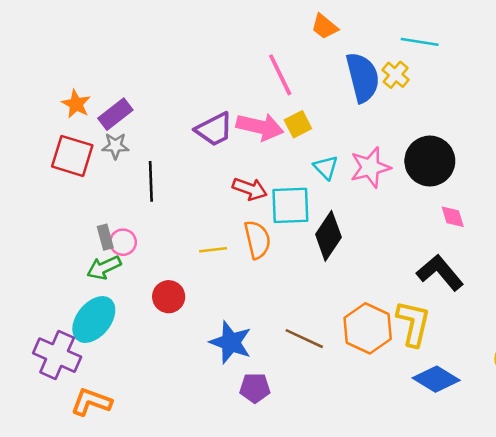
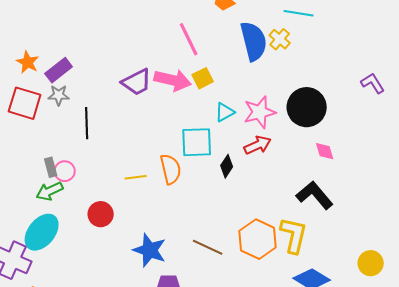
cyan triangle: (326, 167) -> (225, 112), turned 45
red arrow: (250, 189) -> (258, 145), moved, turned -44
black diamond: (328, 236) -> (227, 166), size x0.6

